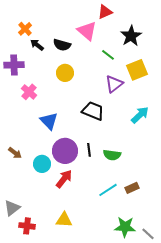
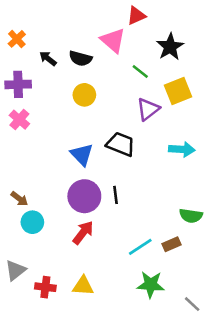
orange cross: (25, 29) -> (17, 39), moved
pink cross: (29, 92) -> (19, 120), moved
cyan arrow: (140, 115) -> (182, 149), turned 48
blue triangle: (49, 121) -> (82, 155), moved
green semicircle: (112, 155) -> (191, 216), moved
cyan circle: (42, 164) -> (32, 222), moved
red cross: (27, 226) -> (45, 287), moved
green star: (125, 227) -> (151, 285), moved

